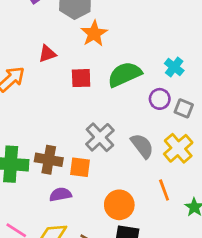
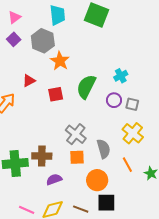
cyan cross: (174, 67) -> (121, 76), turned 32
green semicircle: (125, 74) -> (86, 87), turned -30
gray semicircle: (142, 146) -> (104, 149), moved, turned 30
orange square: (80, 167) -> (77, 157), moved

